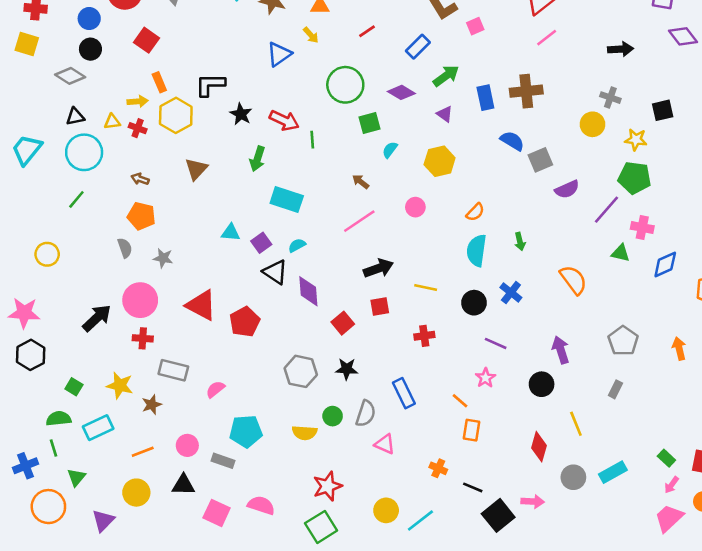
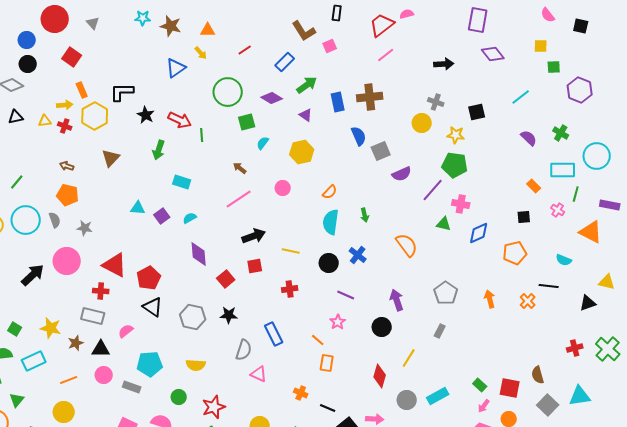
blue semicircle: (512, 141) -> (359, 136), turned 36
cyan circle: (84, 152) -> (26, 220), moved
cyan rectangle: (287, 199) -> (182, 182), size x0.7
black triangle: (275, 272) -> (153, 307), moved
red cross: (143, 338) -> (101, 291), moved
green circle: (333, 416) -> (179, 397), moved
yellow line: (576, 424) -> (409, 358), turned 54
black triangle: (183, 485) -> (101, 349), moved

